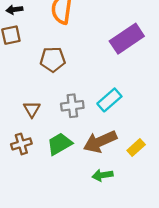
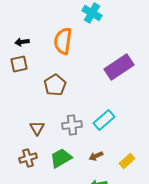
brown pentagon: (53, 59) -> (55, 85), turned -30
brown arrow: (100, 142) -> (96, 156), size x0.5

